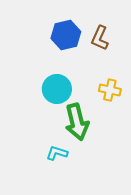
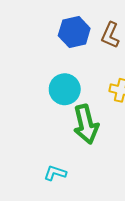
cyan L-shape: (57, 153) -> (55, 173), moved

